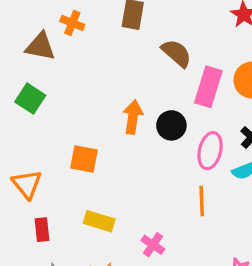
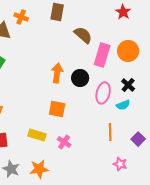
orange square: (84, 159) -> (57, 109), moved
orange line: (202, 201) -> (110, 132), moved
pink cross: (153, 245) -> (64, 142), moved

